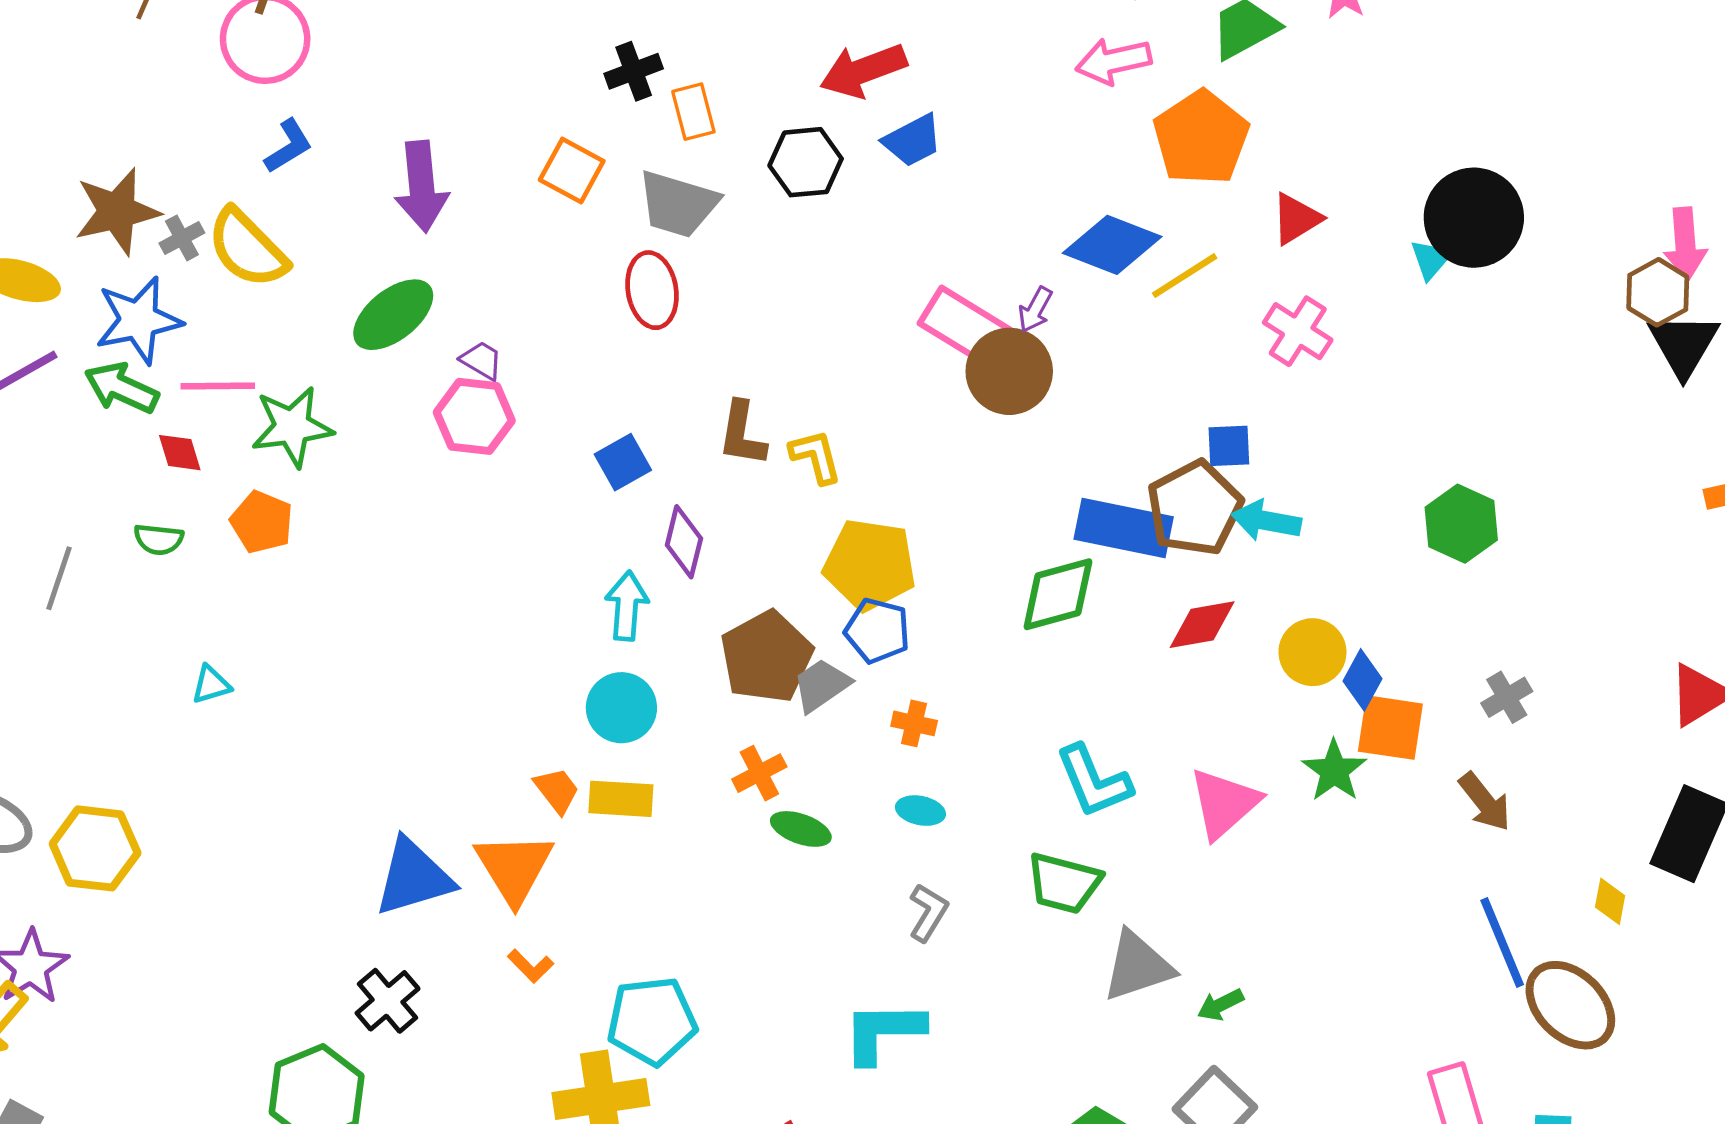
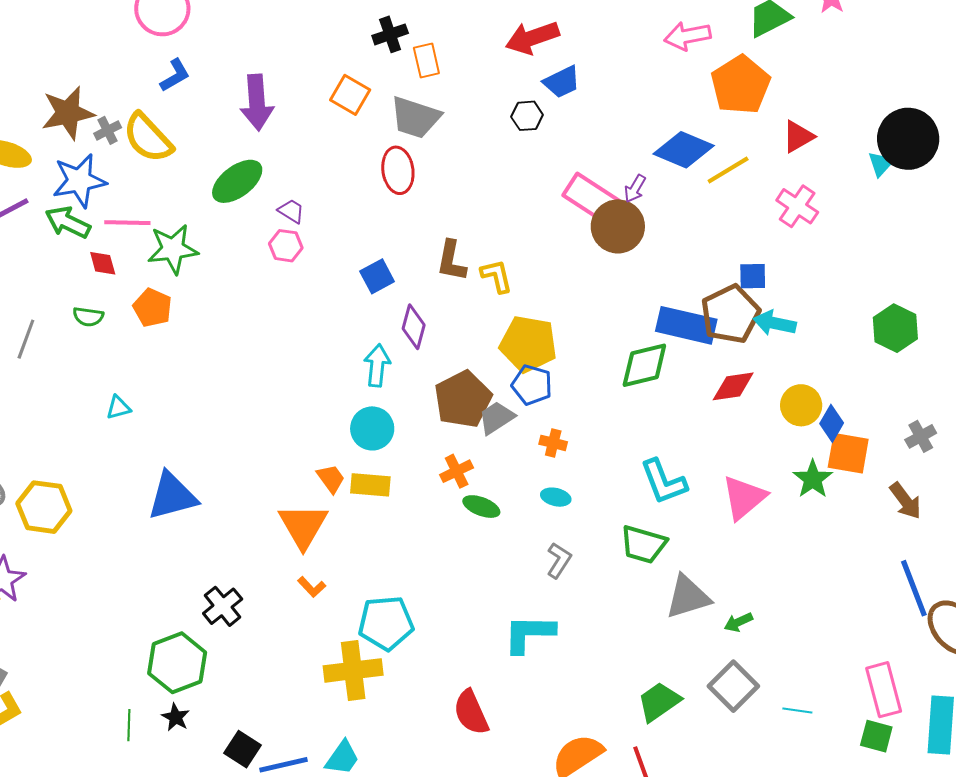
black hexagon: (806, 162) -> (527, 116), moved, size x0.7
pink hexagon: (474, 416) -> (286, 246), size x0.7
blue triangle: (414, 877) -> (172, 496), moved

